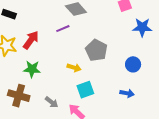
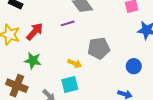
gray pentagon: (96, 50) -> (99, 48), turned 30
cyan square: (85, 90) -> (70, 84), moved

